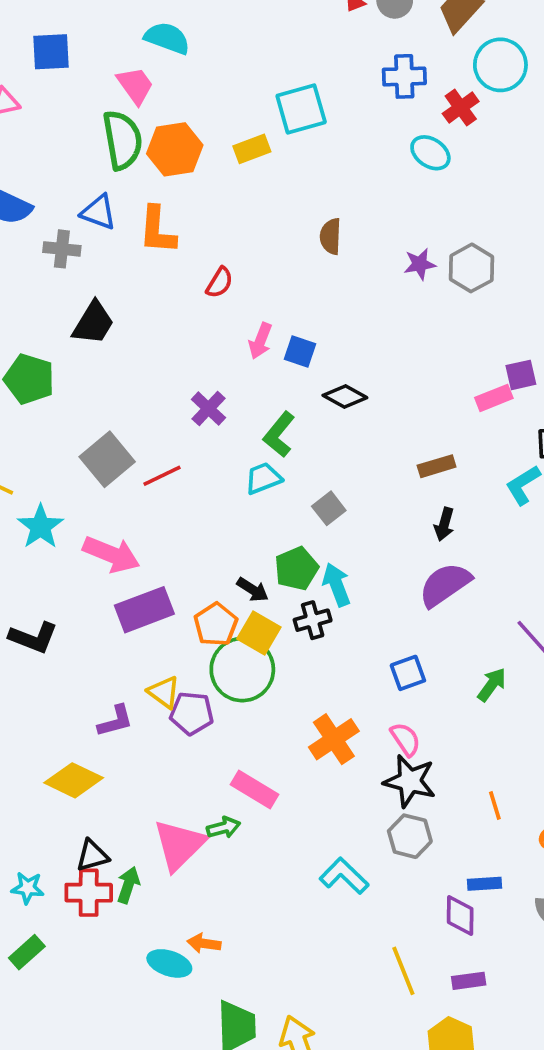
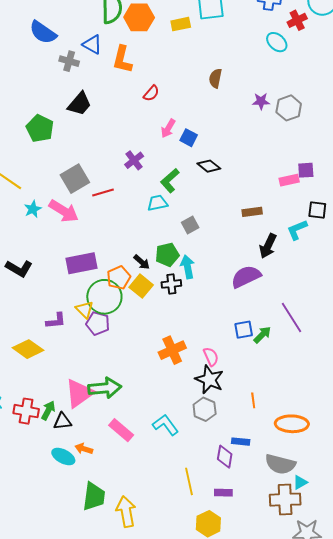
black arrow: (444, 524) -> (268, 246), moved, size x1.4
cyan star: (41, 527) -> (33, 209), size x0.7
pink arrow: (111, 554) -> (64, 211), moved
green circle: (242, 670) -> (104, 297), moved
blue square: (408, 673) -> (244, 330), moved
pink rectangle: (255, 790) -> (121, 430), moved
green arrow: (223, 828) -> (105, 388), size x1.8
black triangle: (92, 856) -> (63, 421), moved

